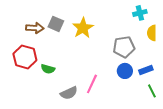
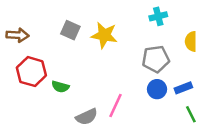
cyan cross: (140, 13) -> (158, 16), moved
brown arrow: (35, 28) -> (18, 35), moved
yellow star: (83, 28) -> (104, 35), turned -30

